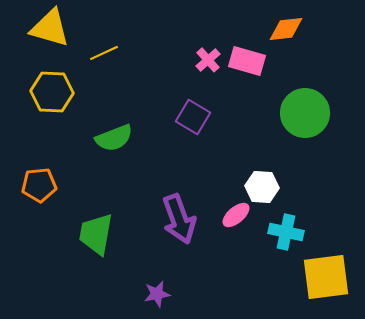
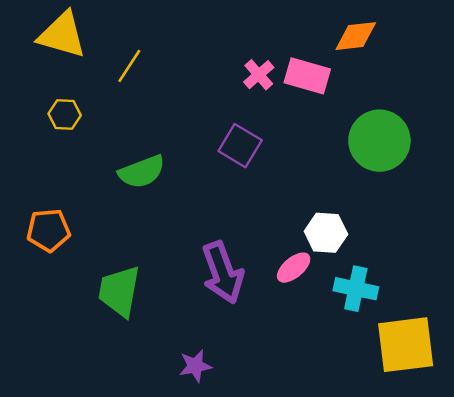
yellow line: (104, 53) -> (129, 66), turned -32
yellow hexagon: (52, 92) -> (65, 114), size x0.6

